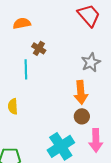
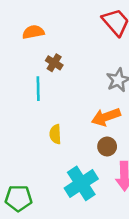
orange arrow: (81, 92) -> (106, 117), turned 75
yellow semicircle: (13, 106) -> (55, 134), moved

